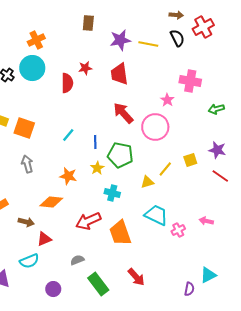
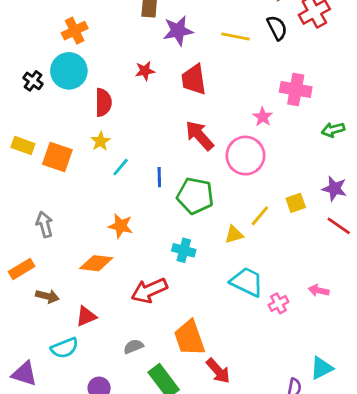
purple star: (120, 40) -> (178, 31), moved
red semicircle: (67, 83) -> (103, 102), moved
gray arrow: (27, 164) -> (44, 224), moved
yellow star: (97, 168) -> (100, 141), moved
brown arrow: (26, 222) -> (47, 296), moved
orange trapezoid: (120, 233) -> (189, 338), moved

